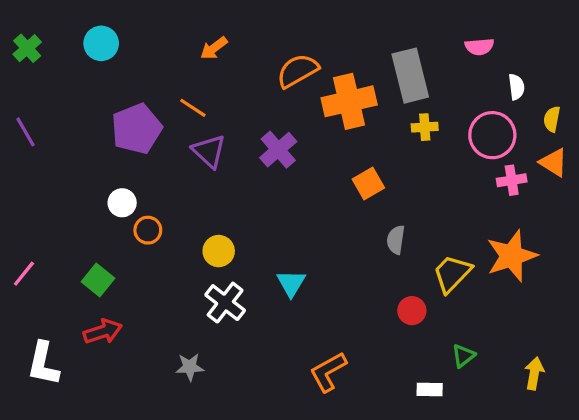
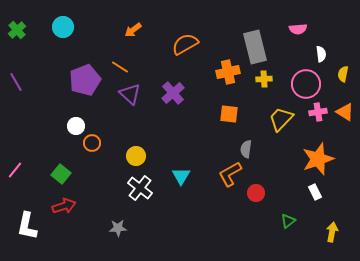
orange cross: (349, 101) -> (228, 72), moved, size x0.7
orange triangle: (554, 163) -> (345, 112), moved
orange square: (368, 183) -> (229, 114), turned 36
yellow trapezoid: (452, 274) -> (281, 119), moved
orange L-shape: (328, 372) -> (230, 174), moved
white rectangle: (430, 389) -> (315, 192), moved, turned 63

